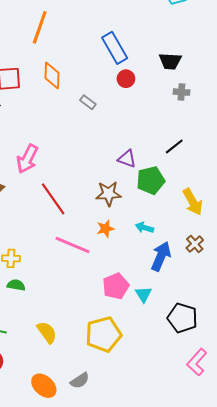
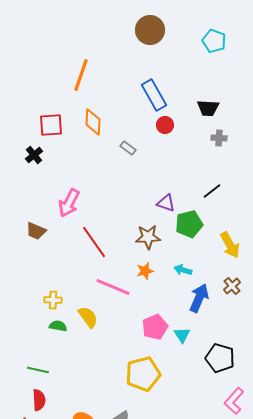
yellow semicircle: (47, 332) -> (88, 317), moved

